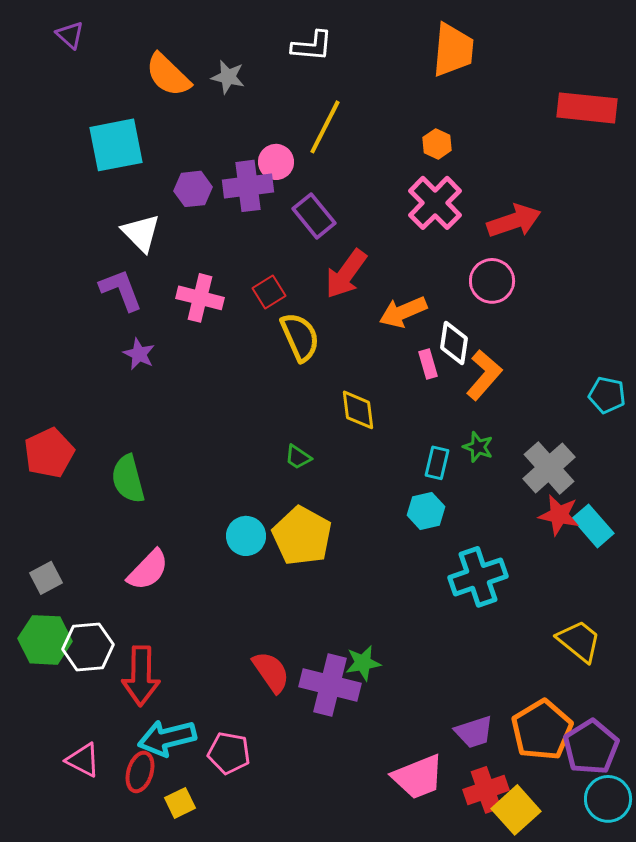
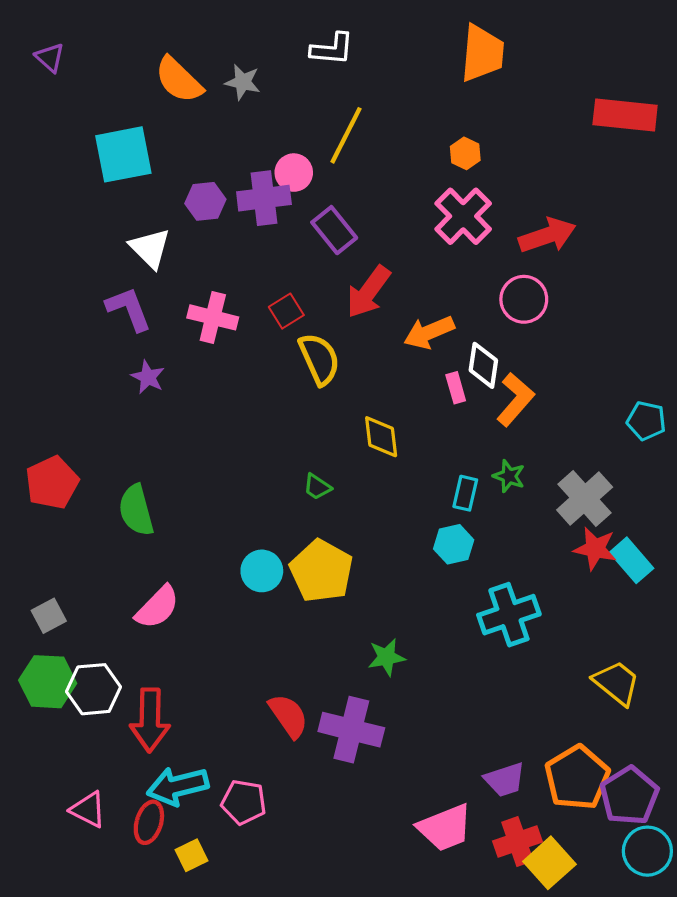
purple triangle: (70, 35) -> (50, 58), moved
green star: (363, 663) -> (386, 657), moved

